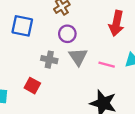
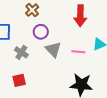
gray cross: (49, 60) -> (21, 52), moved, turned 32
red square: (32, 86) -> (19, 80), turned -32

